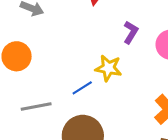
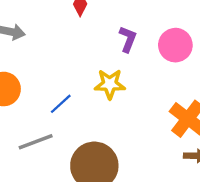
blue line: (82, 88) -> (61, 104), moved

